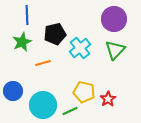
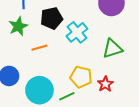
green triangle: (115, 50) -> (112, 49), moved, turned 30

